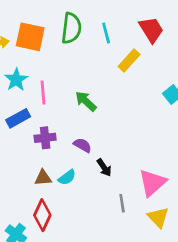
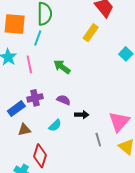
cyan line: (106, 33) -> (38, 38), moved, turned 42
blue rectangle: (18, 118) -> (16, 109), moved
black arrow: (104, 168) -> (82, 115), turned -48
brown triangle: (43, 178) -> (24, 130), moved

